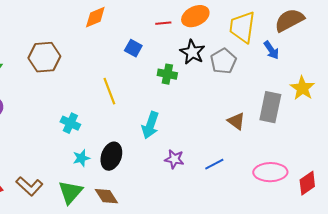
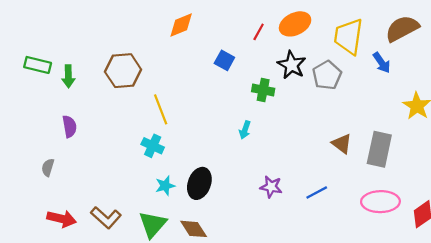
red line: (163, 23) -> (259, 32), turned -56
yellow line: (109, 91) -> (161, 109), moved
gray rectangle: (270, 107) -> (379, 149), moved
cyan arrow: (150, 125) -> (245, 130), moved, size x0.6

